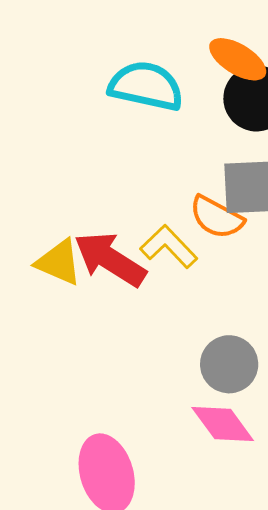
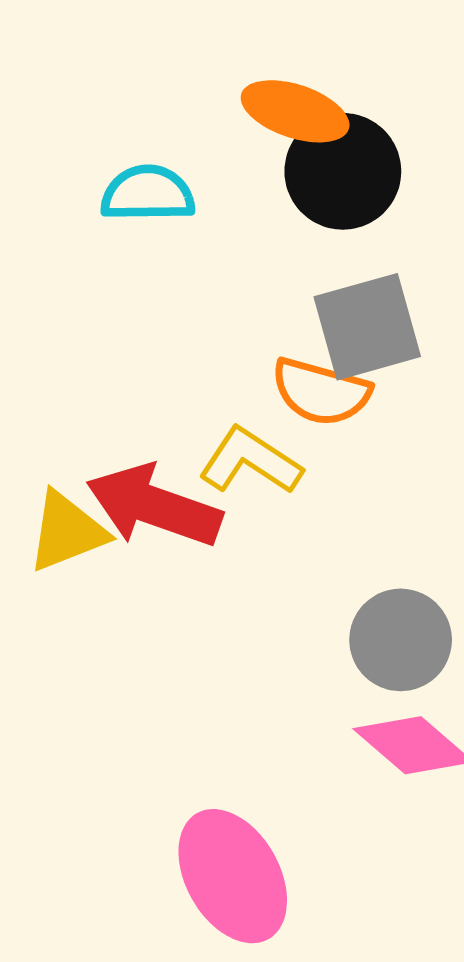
cyan semicircle: (146, 86) -> (148, 194), size x0.7
yellow triangle: (59, 262) -> (67, 532), turned -32

